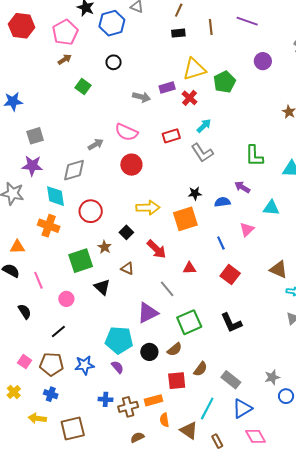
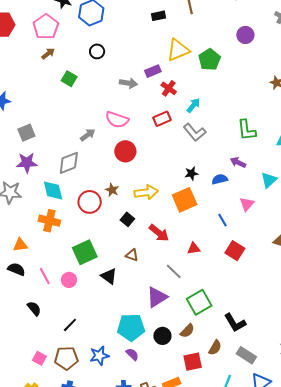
red cross: (190, 98) -> (169, 88), moved
cyan triangle: (271, 208) -> (269, 180), turned -42
brown star: (105, 247) -> (112, 190), moved
pink circle: (66, 299) -> (69, 280), moved
black L-shape: (231, 323) -> (235, 323), moved

